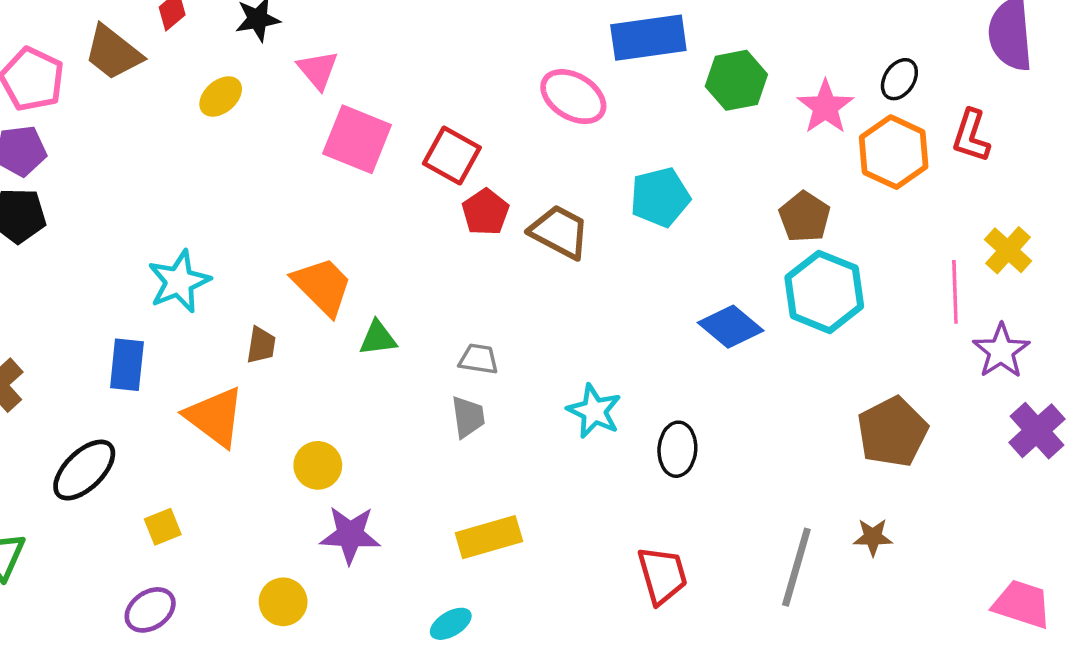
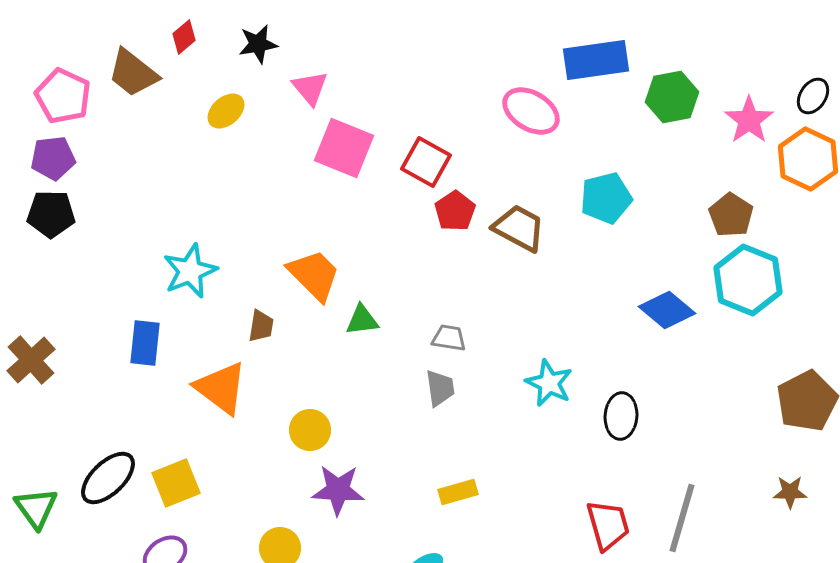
black ellipse: (84, 470) -> (108, 478), moved
yellow square: (163, 527) -> (176, 483), size x1.5
yellow rectangle: (489, 537) -> (458, 492), size x0.7
gray line: (796, 567) -> (682, 518), moved

